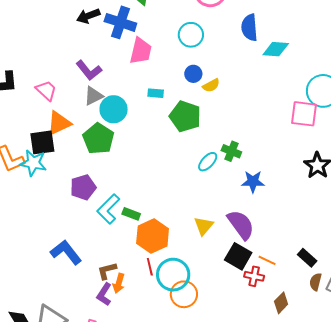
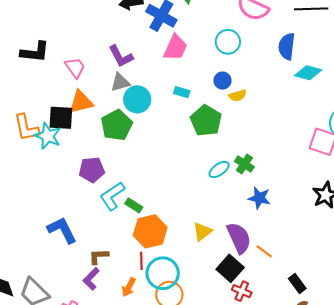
orange line: (267, 260) -> (264, 251), moved
orange arrow: (119, 283) -> (129, 287), moved

